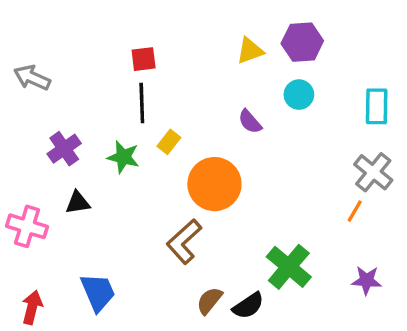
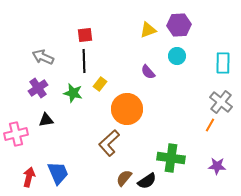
gray arrow: (32, 78) -> (43, 57), moved
pink cross: (27, 226) -> (16, 134), turned -30
green cross: (289, 267) -> (171, 158), turned -32
red arrow: (32, 307) -> (29, 177), moved

